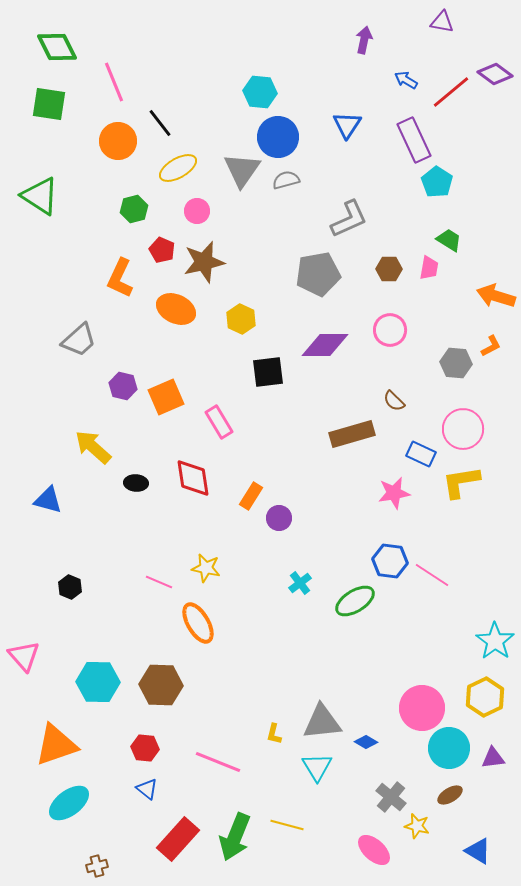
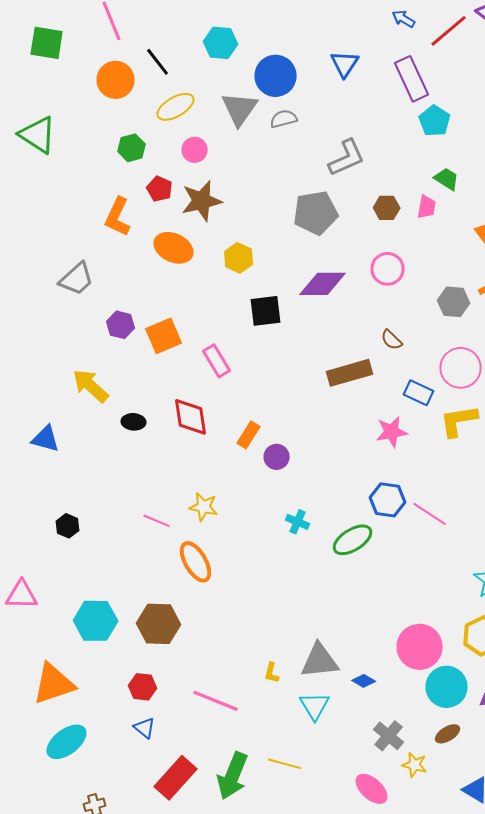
cyan hexagon: (260, 92) -> (221, 43), moved
cyan cross: (300, 583) -> (298, 522), turned -30
pink triangle: (24, 656) -> (22, 595), turned -48

